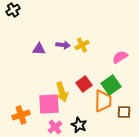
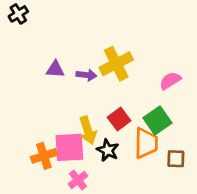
purple arrow: (63, 45) -> (86, 75), moved
yellow cross: (82, 45) -> (116, 64), size x1.6
orange cross: (21, 115) -> (44, 156), moved
black star: (79, 125) -> (108, 150), moved

